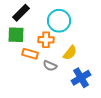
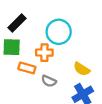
yellow semicircle: (70, 53) -> (82, 69), moved, turned 84

